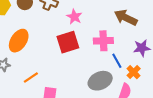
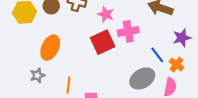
pink cross: (103, 41) -> (128, 31), moved
orange line: (31, 78) -> (68, 85), turned -42

